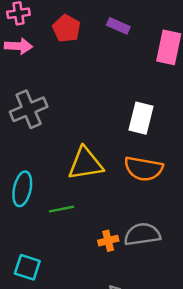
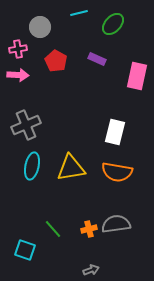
cyan ellipse: (22, 189) -> (32, 166), moved
green line: (61, 209) -> (53, 229), moved, turned 60

